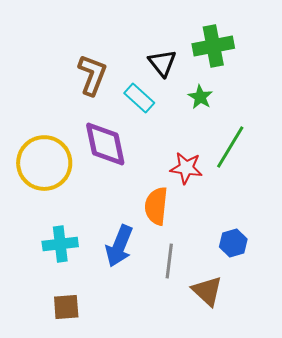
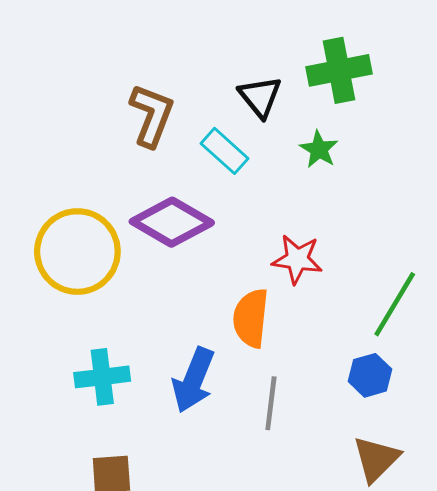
purple diamond: (105, 144) -> (172, 222), turned -48
green line: (230, 147) -> (395, 304), moved
brown triangle: (207, 291) -> (376, 459), moved, turned 32

